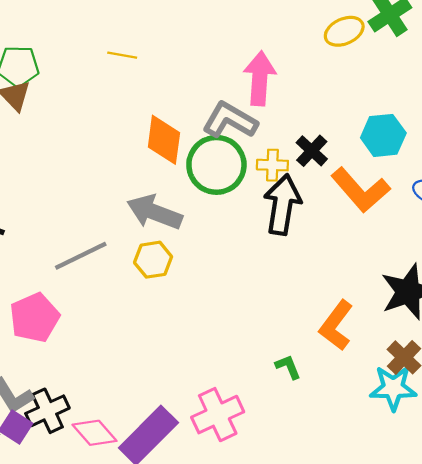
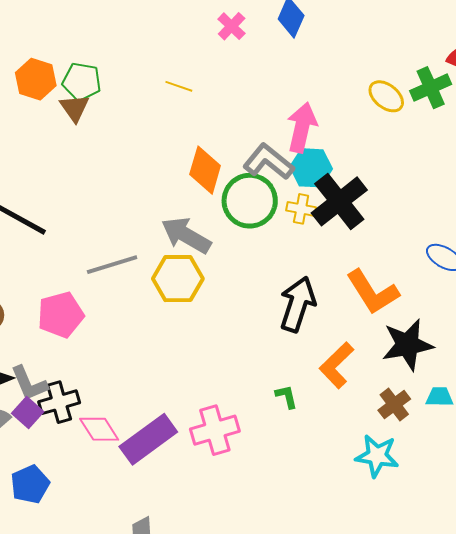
yellow ellipse: (344, 31) -> (386, 96), turned 54
cyan hexagon: (383, 135) -> (311, 168), moved
black cross: (312, 151) -> (339, 201), size x1.8
orange L-shape: (360, 190) -> (373, 292), moved
black arrow: (282, 205) -> (298, 304), moved
yellow hexagon: (153, 260) -> (178, 279), size x1.4
cyan star: (393, 388) -> (377, 456), moved

